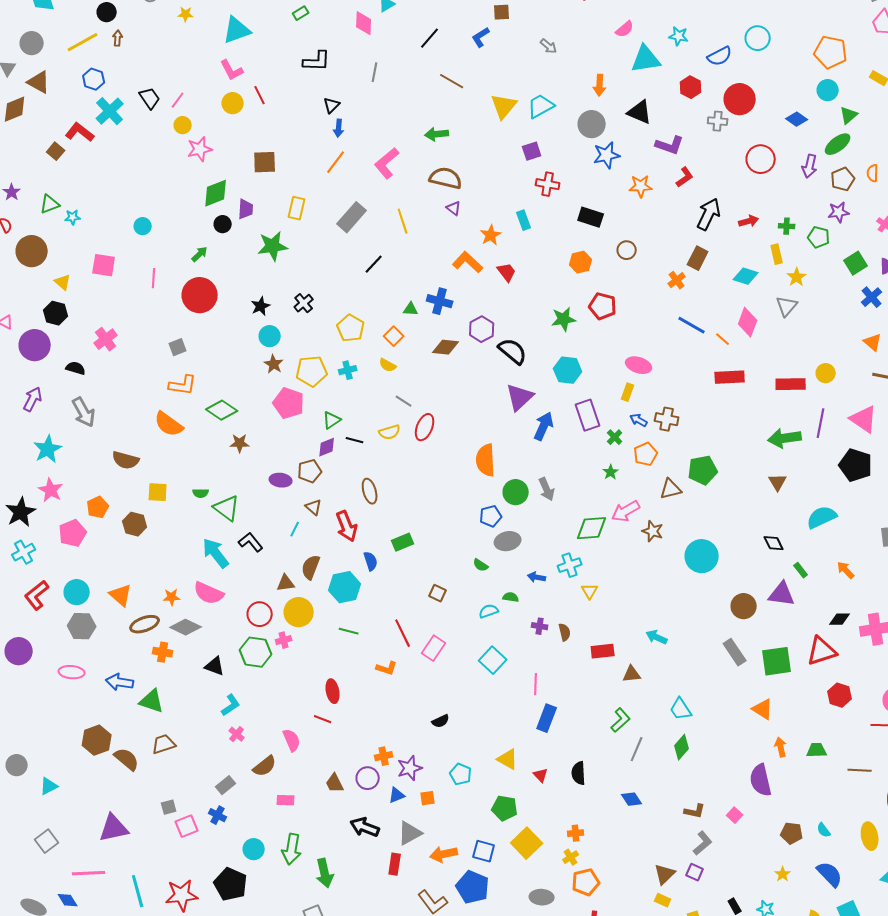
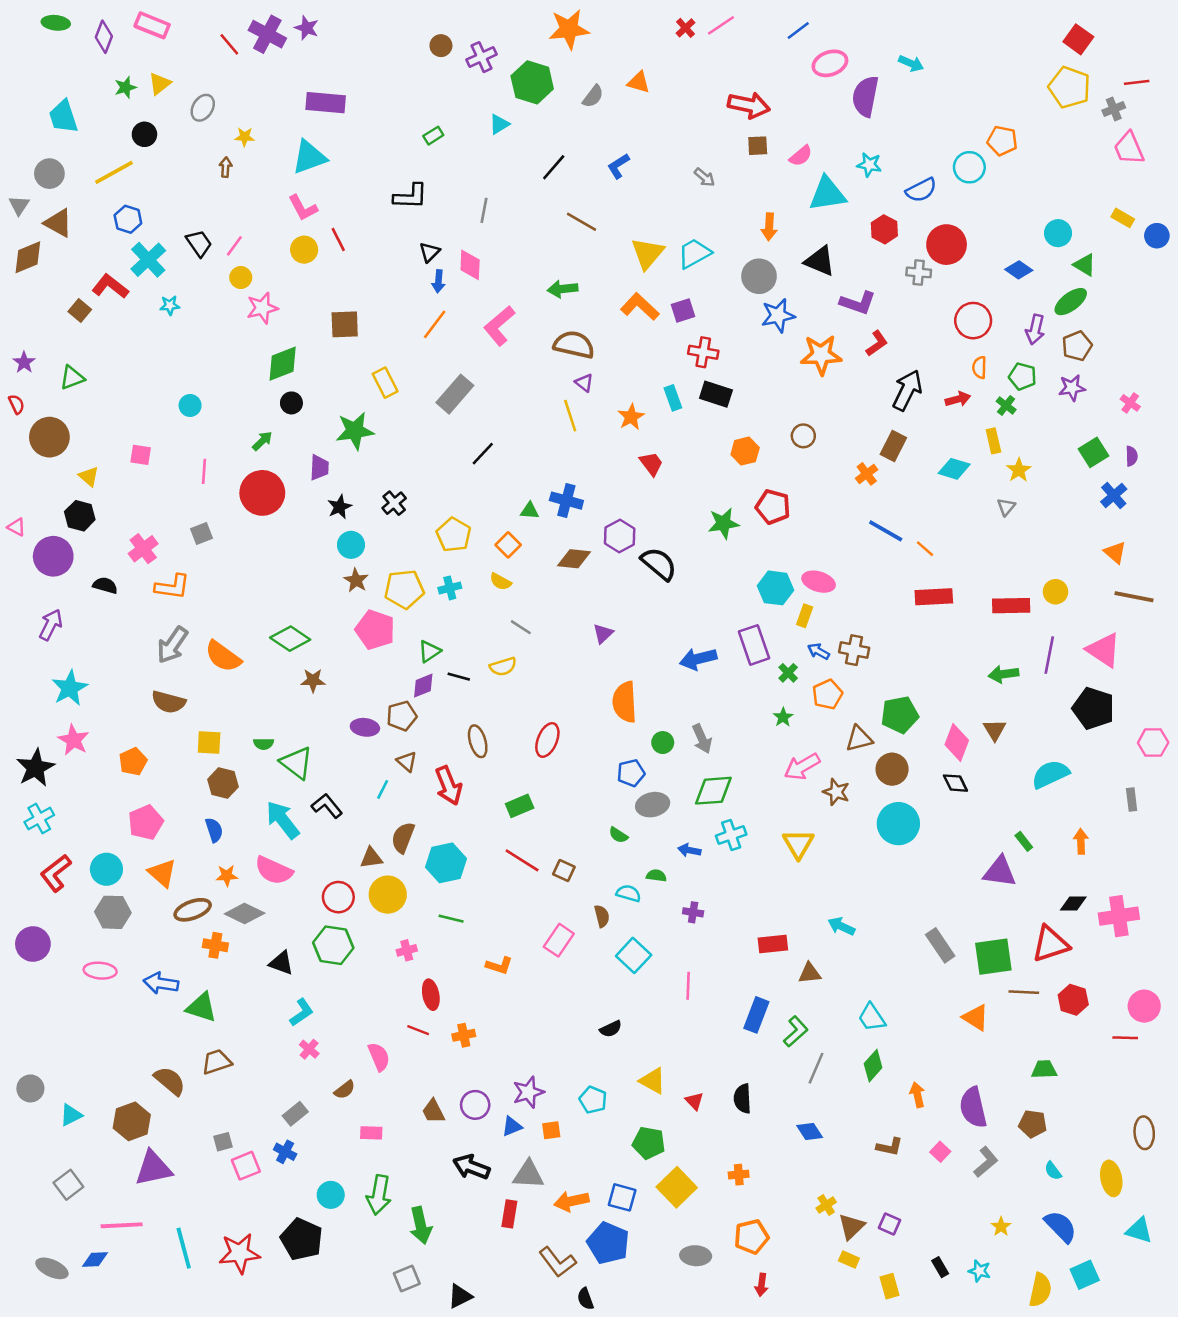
brown square: (502, 12) -> (758, 146), moved
green rectangle: (301, 13) -> (433, 136), moved
pink diamond: (364, 23) -> (470, 265), moved
brown arrow: (118, 38) -> (226, 167), moved
orange pentagon: (831, 52) -> (1002, 141), moved, size x0.7
green triangle: (849, 115) -> (1085, 265), turned -48
orange semicircle: (873, 173) -> (979, 367), moved
orange star: (641, 186) -> (821, 355), size x1.4
yellow rectangle: (297, 208) -> (385, 383), turned -40
purple trapezoid: (246, 209) -> (319, 468), moved
cyan star: (73, 217) -> (170, 305), moved
black rectangle: (591, 217) -> (716, 394), moved
yellow line: (403, 221) -> (570, 416), moved
green cross: (787, 226) -> (1006, 405), turned 35
green pentagon: (819, 237) -> (1023, 376), moved
orange L-shape: (468, 262) -> (640, 307), moved
pink square: (104, 265) -> (141, 455), size x0.7
gray triangle: (787, 306) -> (1006, 507), size x0.7
pink diamond: (748, 322) -> (957, 743), moved
gray square: (178, 347) -> (201, 533), moved
cyan hexagon: (568, 370) -> (775, 588), moved
orange L-shape: (183, 385) -> (172, 587), moved
purple triangle: (520, 397) -> (603, 634), moved, size x0.6
gray arrow: (84, 412) -> (172, 645), moved, turned 64
blue arrow: (544, 426) -> (698, 659), turned -128
red ellipse: (425, 427) -> (547, 740), moved
green arrow: (785, 438) -> (1004, 674), size x0.7
green circle: (516, 492) -> (663, 743), size x0.7
brown hexagon: (135, 524) -> (223, 783), moved
green diamond: (592, 528) -> (713, 791), moved
pink pentagon: (73, 533) -> (146, 822), moved
black diamond: (774, 543) -> (955, 783), moved
blue semicircle: (371, 561) -> (214, 830), moved
orange arrow: (846, 570) -> (1081, 841), turned 42
yellow triangle: (590, 591) -> (798, 844), moved, size x1.5
brown circle: (744, 606) -> (892, 769), moved
cyan semicircle: (489, 611) -> (628, 893), turned 36
brown semicircle: (565, 632) -> (602, 916), moved
red line: (403, 633) -> (522, 860), moved, turned -32
pink cross: (284, 640) -> (407, 950), moved
blue rectangle: (547, 718) -> (756, 1015), moved
black semicircle: (441, 721) -> (611, 1029), moved
brown hexagon: (97, 740) -> (132, 1121), moved
orange arrow: (781, 747) -> (917, 1095), moved
orange cross: (384, 756) -> (464, 1035), moved
brown semicircle: (265, 766) -> (345, 1090), size x0.7
brown line: (860, 770) -> (1024, 992), moved
gray triangle: (410, 833) -> (528, 1175), turned 32
brown pentagon: (792, 833) -> (1033, 1124), moved
gray L-shape: (703, 843) -> (986, 1162), moved
yellow cross: (571, 857) -> (826, 1205), moved
blue diamond: (68, 900) -> (95, 1259), turned -60

